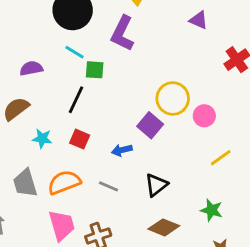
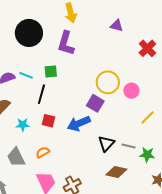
cyan line: (75, 52) -> (26, 75), moved
blue arrow: (122, 150) -> (79, 124), size x1.6
orange semicircle: (64, 182) -> (43, 152), size x0.6
gray line: (108, 186) -> (128, 146), moved

